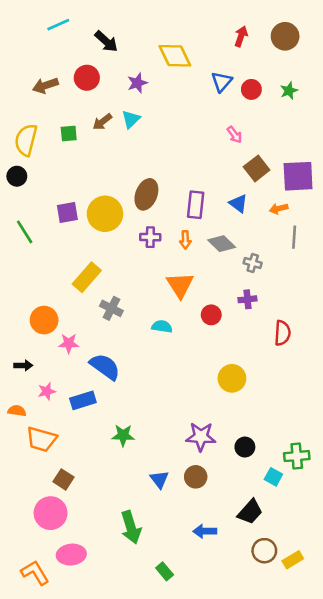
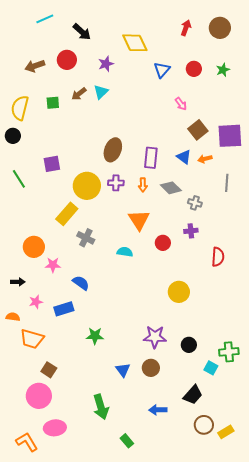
blue triangle: (222, 82) -> (162, 70), moved
orange arrow: (279, 209) -> (205, 159), moved
yellow circle: (105, 214) -> (87, 186), moved
blue semicircle: (105, 367) -> (81, 283), size x0.7

